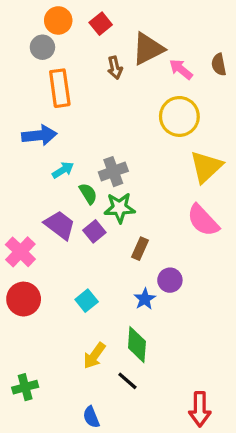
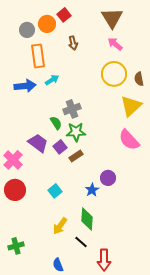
orange circle: (58, 20) -> (47, 24), moved
brown triangle: (148, 49) -> (112, 18), moved, turned -35
brown semicircle: (219, 65) -> (139, 79), moved
cyan arrow: (63, 170) -> (52, 80), moved
brown rectangle: (140, 249) -> (76, 156), moved, turned 32
red arrow: (200, 409) -> (104, 260), moved

